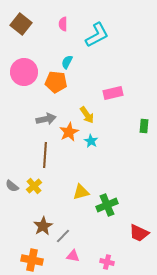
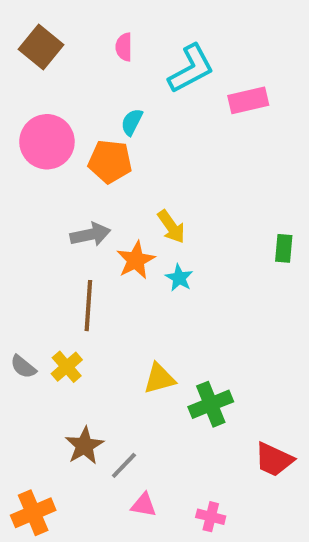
pink rectangle: (113, 93) -> (248, 100), moved
orange cross: (32, 260) -> (33, 513), moved, turned -35

